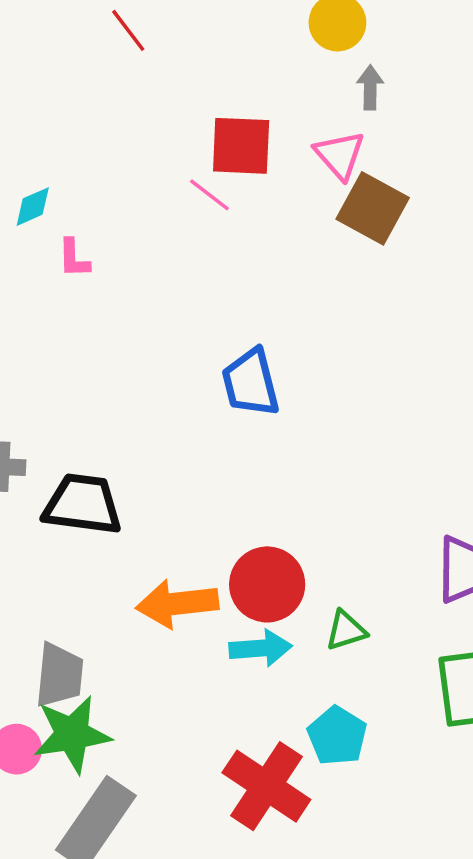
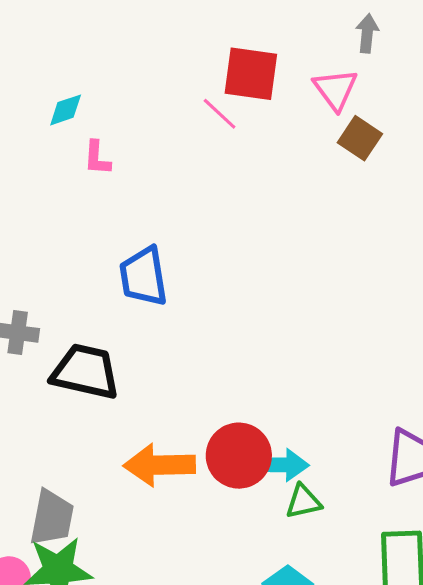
brown square: (373, 208) -> (360, 138), size x0.7
blue trapezoid: (251, 383) -> (143, 276), moved
cyan arrow: (261, 648) -> (282, 465), moved

